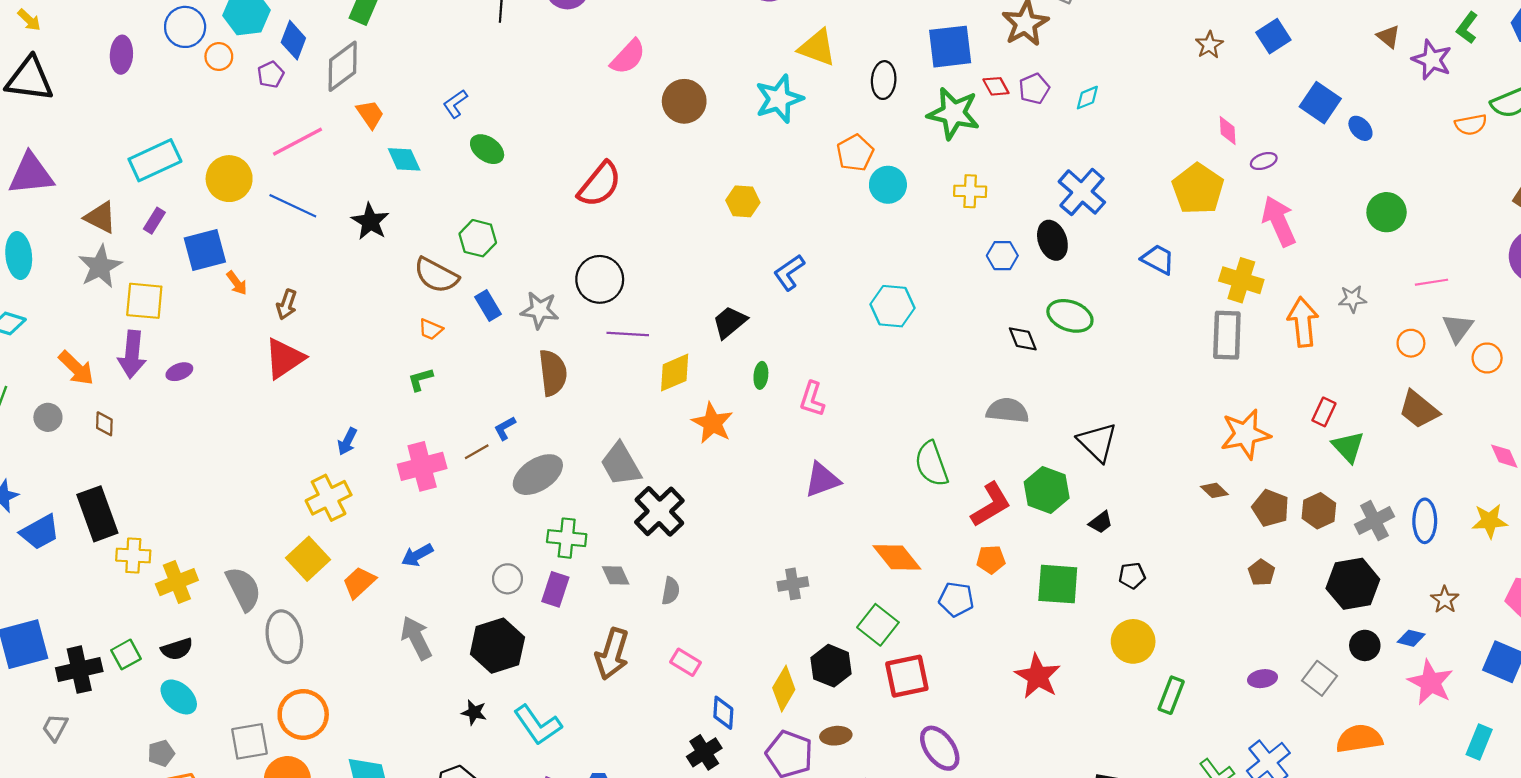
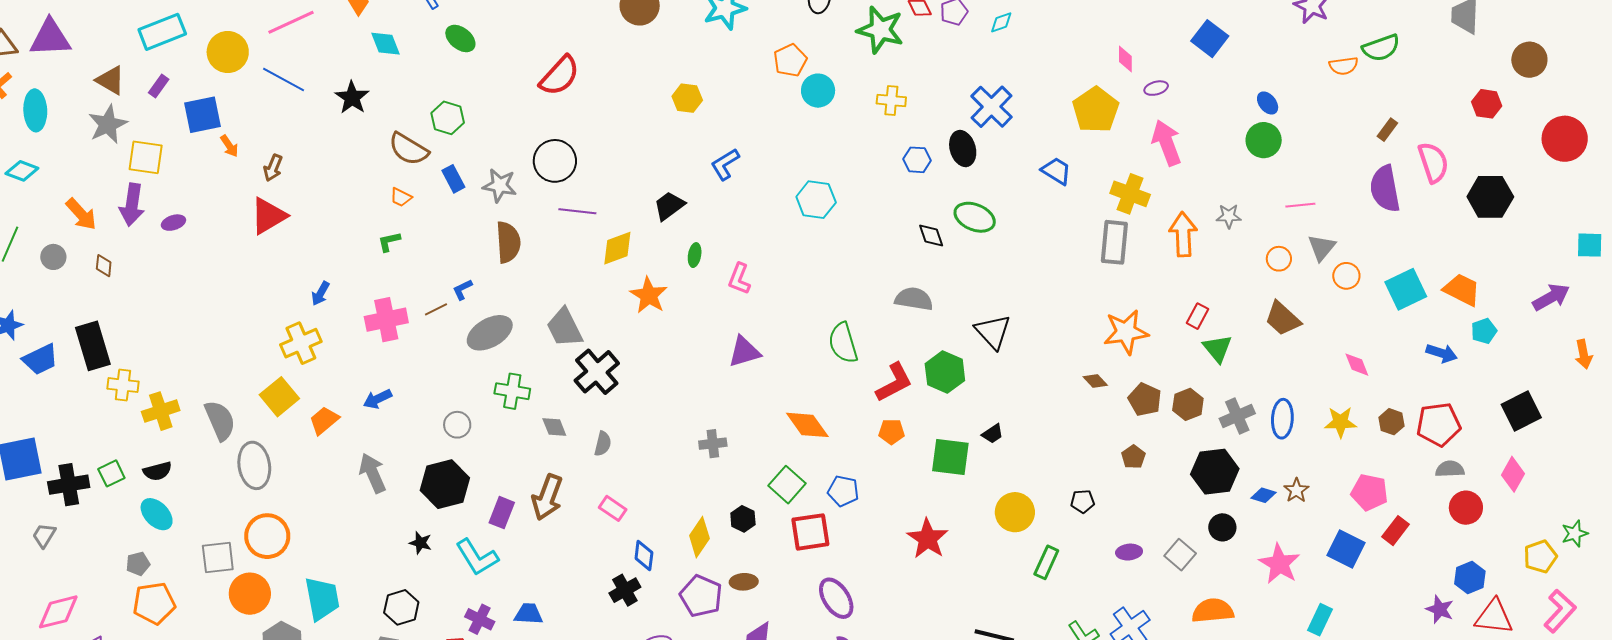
blue ellipse: (1360, 128) -> (1268, 103), moved
black trapezoid: (1101, 522) -> (993, 434), moved
black pentagon: (1132, 576) -> (1083, 501), moved
purple rectangle: (555, 589) -> (502, 513), moved
blue pentagon: (956, 599) -> (843, 491), moved
blue diamond: (1411, 638) -> (1264, 495), moved
black hexagon: (831, 666) -> (743, 519), size x0.7

